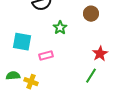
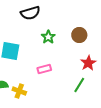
brown circle: (91, 14) -> (79, 35), moved
pink rectangle: (46, 56) -> (44, 69), moved

